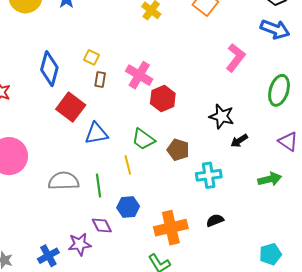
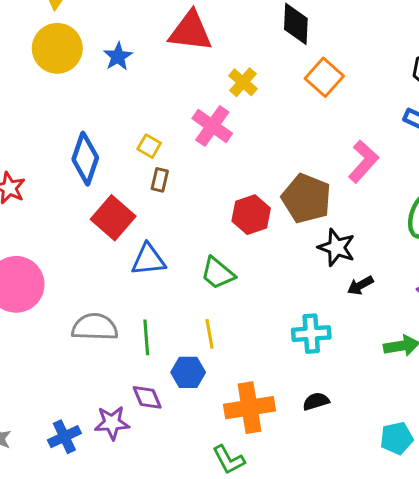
pink cross: (139, 75) -> (212, 126), moved
brown pentagon: (178, 150) -> (306, 198), moved, size x1.5
yellow line: (128, 165) -> (209, 334), moved
cyan pentagon: (270, 254) -> (397, 438), moved

